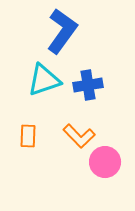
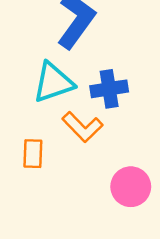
orange L-shape: (79, 136) -> (82, 127), moved

